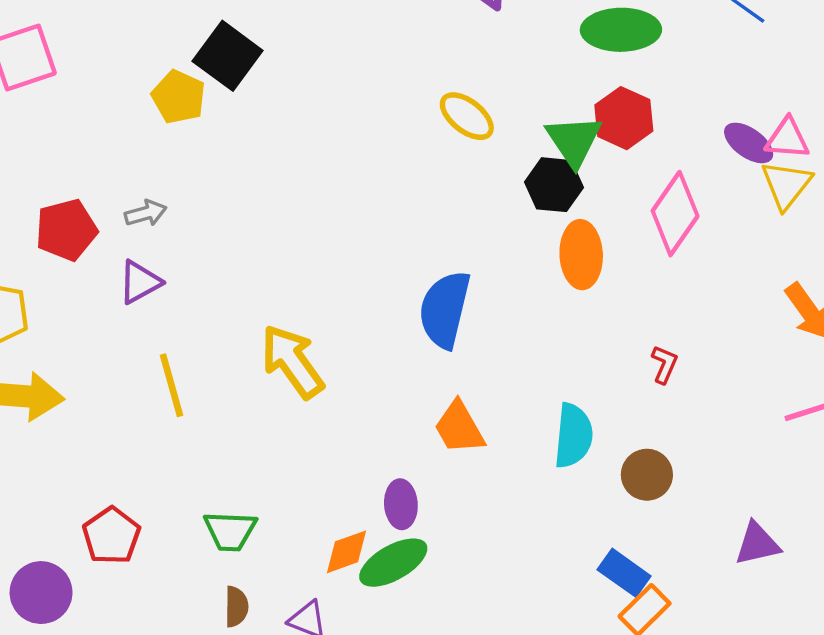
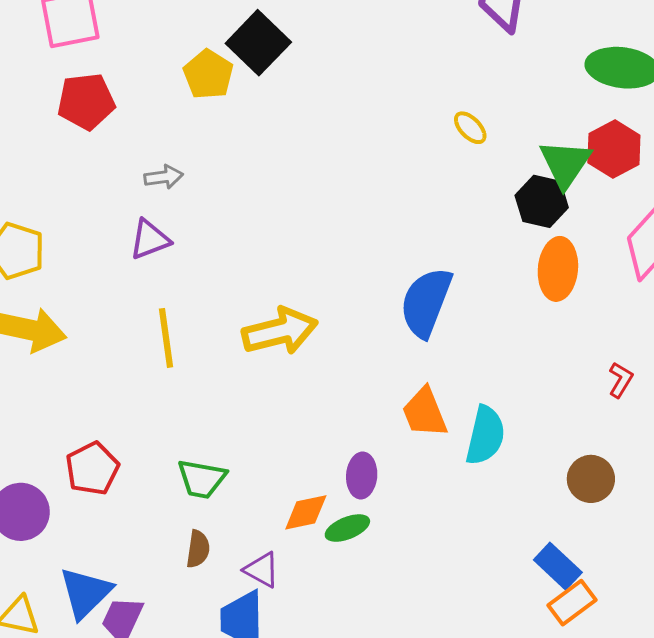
yellow ellipse: (467, 116) -> (470, 128), size x0.7
red pentagon: (66, 230) -> (86, 101), moved
yellow arrow: (292, 362) -> (280, 331), turned 104
cyan semicircle: (573, 436) -> (485, 435), moved
green ellipse: (393, 563) -> (347, 528), size x0.7

